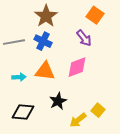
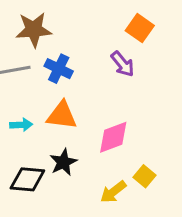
brown star: (46, 16) -> (34, 30), moved, turned 30
pink diamond: (77, 67) -> (113, 137), moved
black star: (58, 101) -> (63, 162), moved

